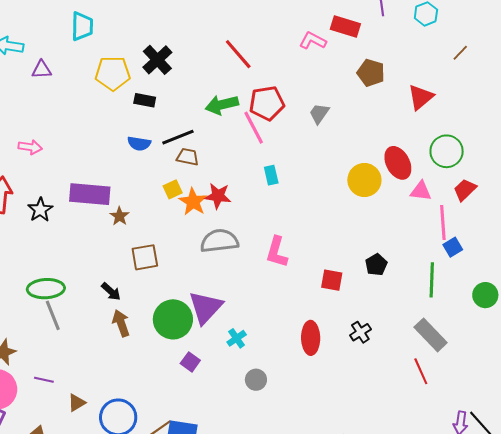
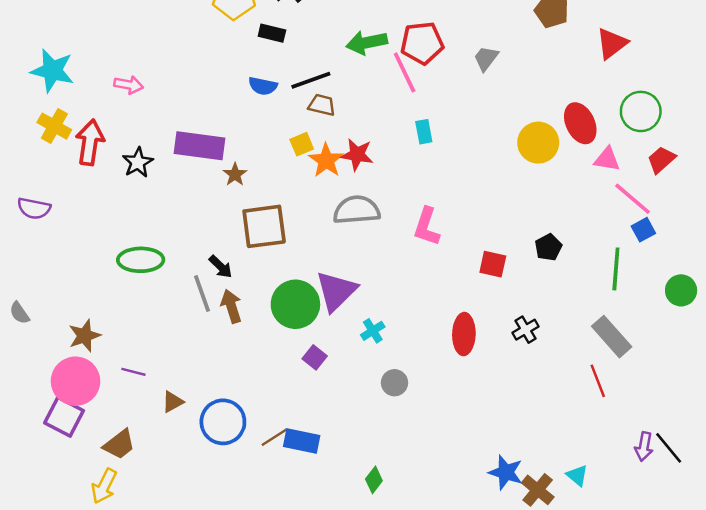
pink line: (443, 222) -> (633, 199), turned -48
brown square: (145, 257) -> (264, 226), size x1.4
gray line: (53, 315) -> (202, 294), moved

